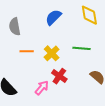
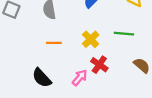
orange line: (27, 51) -> (54, 43), moved

